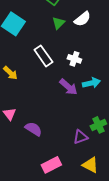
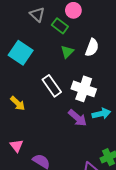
white semicircle: (82, 19) -> (92, 48), turned -30
white cross: (74, 59) -> (84, 89), size x1.6

